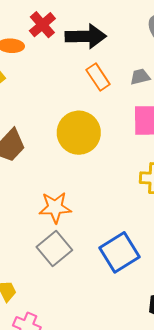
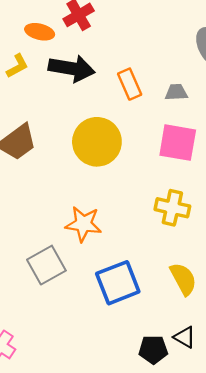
black arrow: (86, 36) -> (72, 68), moved
orange star: (55, 207) -> (83, 224), moved

